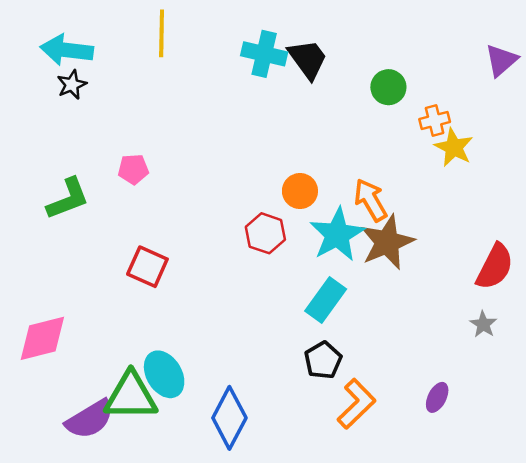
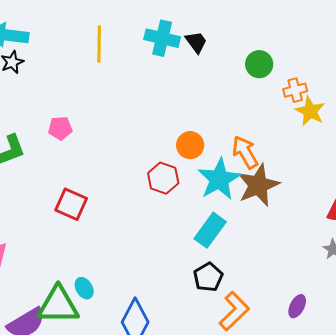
yellow line: (162, 33) -> (99, 44), moved
black trapezoid: (308, 59) -> (196, 42), size x0.7
cyan ellipse: (164, 374) -> (84, 288), size x0.6

